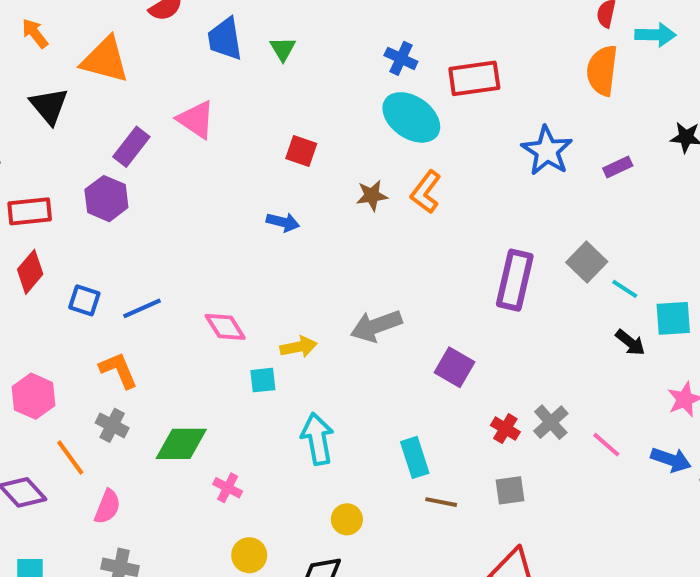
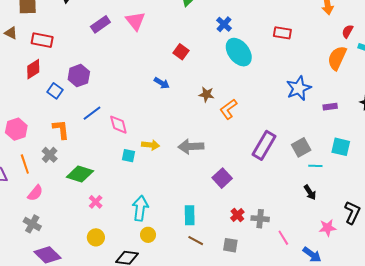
blue cross: (401, 58) -> (224, 24), moved
red rectangle: (474, 78) -> (282, 33), moved, size x0.7
orange L-shape: (426, 192) -> (228, 109), moved
brown star: (372, 196) -> (206, 94), moved
purple hexagon: (106, 199) -> (79, 76), moved
cyan line: (625, 289) -> (315, 166), turned -48
blue line: (142, 308) -> (92, 113), moved, turned -30
cyan square: (673, 318) -> (341, 147), moved
gray cross: (551, 422) -> (260, 219), turned 30
cyan arrow: (317, 439) -> (140, 208), moved

